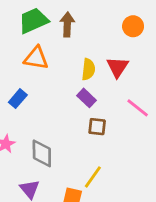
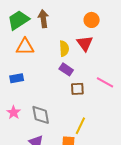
orange circle: (133, 26) -> (92, 20), moved
blue rectangle: (18, 99) -> (17, 78), turned 48
pink line: (138, 108) -> (105, 82), moved

